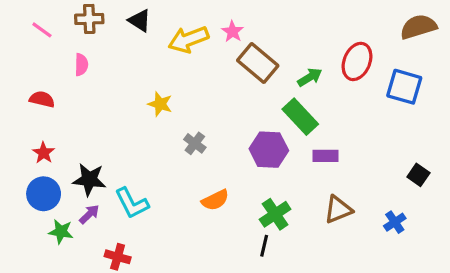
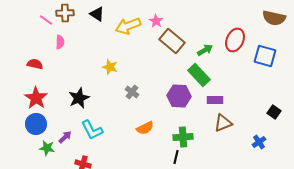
brown semicircle: (418, 27) -> (274, 18), turned -150
pink line: (42, 30) -> (46, 20), moved
red star: (44, 153) -> (36, 98), size x1.6
black star: (89, 180) -> (79, 98), moved, turned -30
brown triangle: (338, 210) -> (223, 123), moved
green cross: (275, 214) -> (183, 137), turned 30

